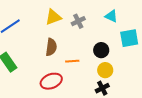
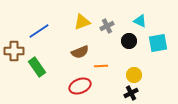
brown semicircle: (51, 47) -> (80, 52), turned 60
black circle: (101, 50) -> (129, 41), moved

